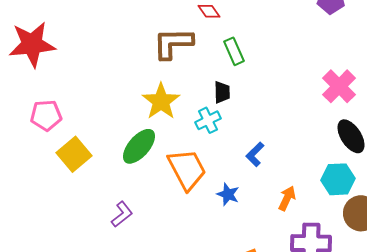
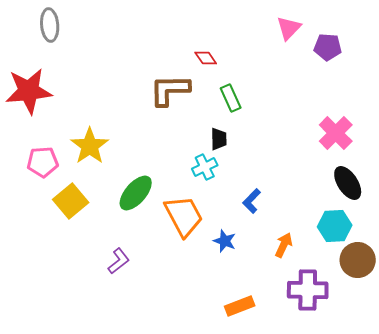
yellow star: (161, 101) -> (90, 146), moved

